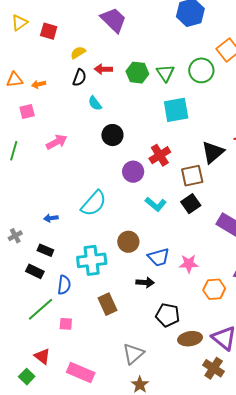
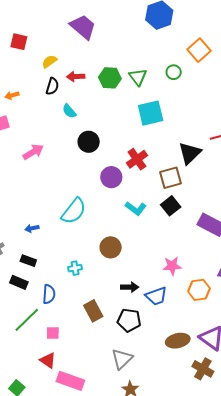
green circle: (201, 70) -> (174, 72), size x0.6
blue trapezoid: (159, 257) -> (156, 296), moved
cyan cross: (92, 260) -> (75, 268), size x0.5
black pentagon: (168, 315) -> (129, 320), moved
red triangle: (42, 356) -> (48, 360), moved

